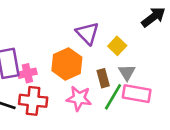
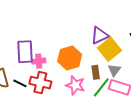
purple triangle: (88, 33) -> (100, 35), moved, turned 42
yellow square: (117, 46) -> (110, 49), size x1.6

